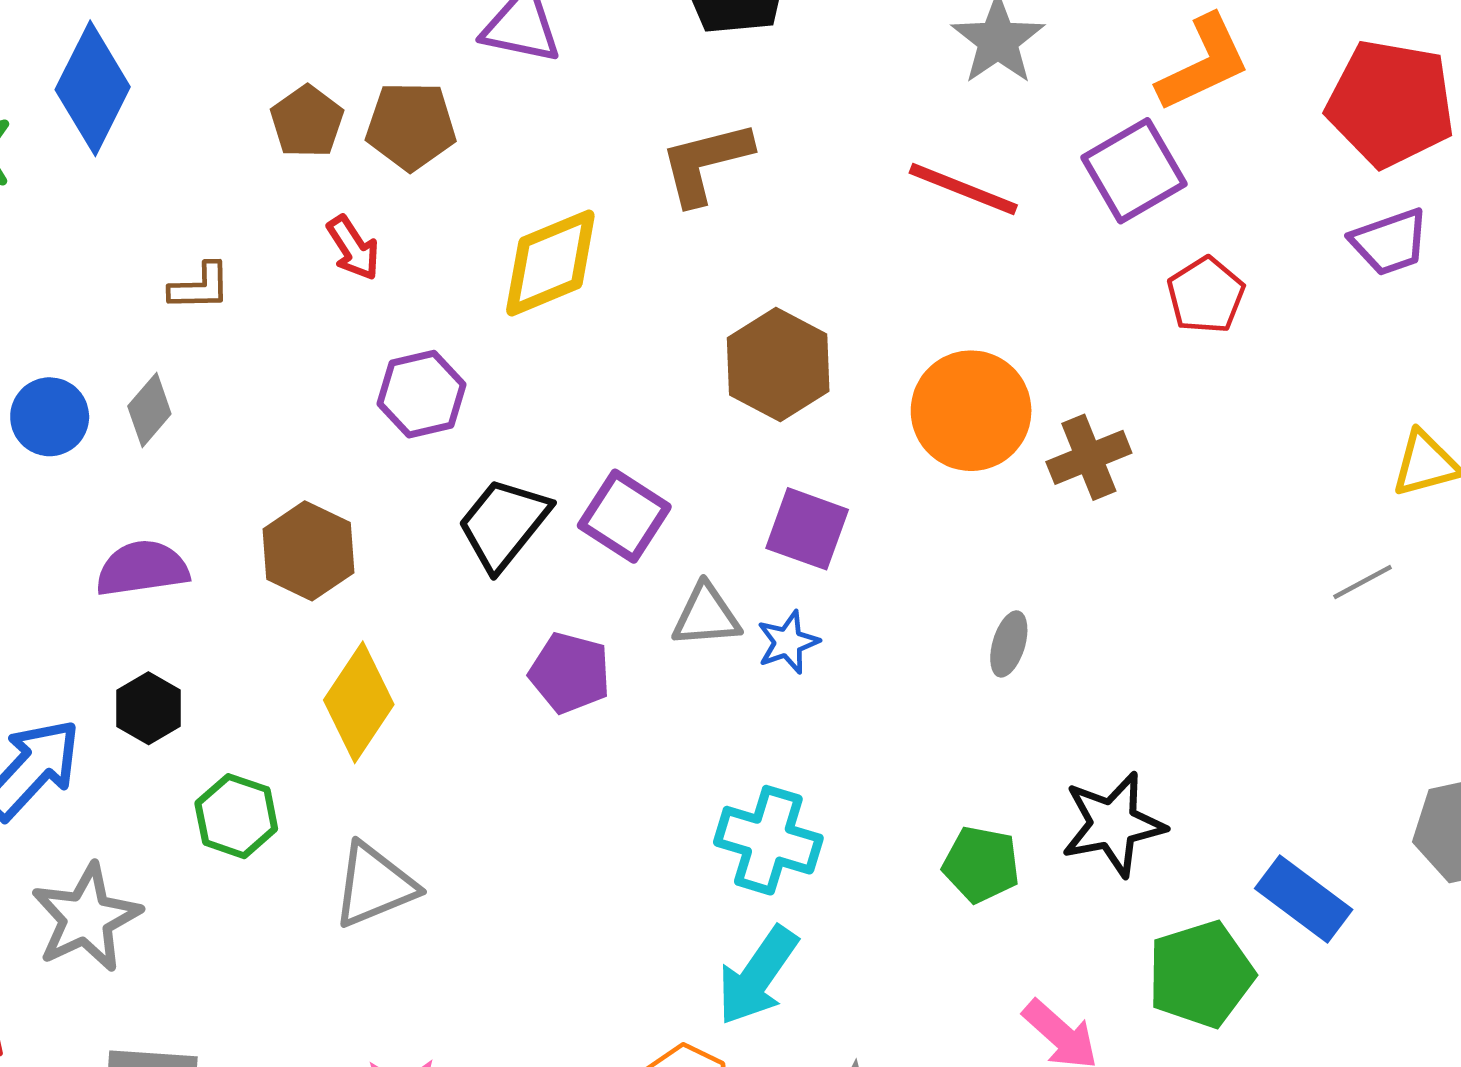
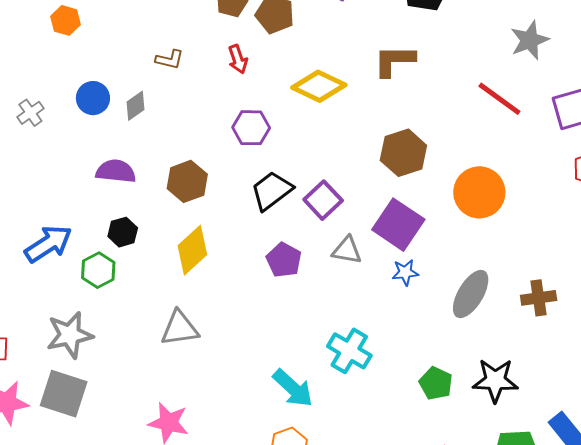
yellow diamond: (550, 263) -> (319, 86), turned 34
brown cross: (1089, 457) -> (539, 298), moved
purple square: (807, 529) -> (398, 225), size x1.4
blue star: (788, 642) -> (405, 272), moved
gray ellipse: (1009, 644) -> (471, 294), size x1.8
black hexagon: (148, 708) -> (123, 232), moved
green hexagon: (236, 816) -> (98, 270), moved
gray star: (86, 918) -> (70, 335), moved
cyan arrow: (757, 976) -> (293, 388), moved, turned -96

